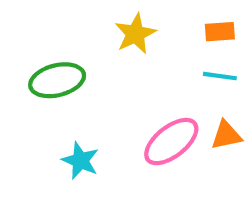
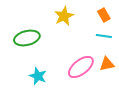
orange rectangle: (220, 32) -> (104, 15), turned 64

